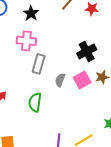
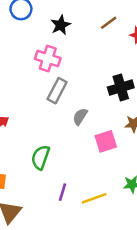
pink square: (82, 80) -> (106, 141), moved
green semicircle: (35, 102) -> (41, 157), moved

